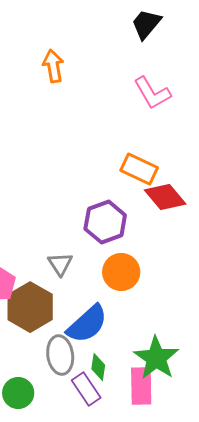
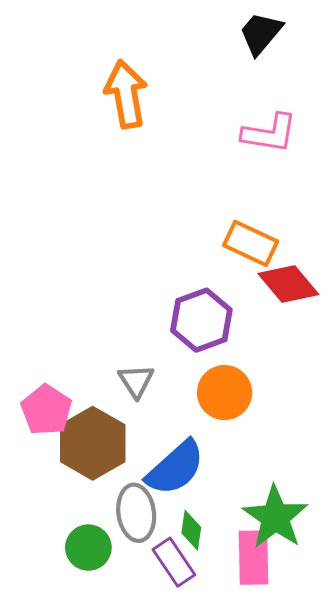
orange arrow: (53, 66) -> (126, 94), size x1.4
pink L-shape: (152, 93) -> (269, 133), turned -51
green circle: (18, 393) -> (88, 548), moved

